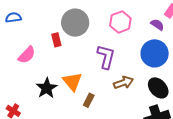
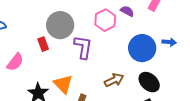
purple semicircle: (157, 25) -> (127, 11), moved
purple L-shape: (106, 57) -> (83, 47), moved

